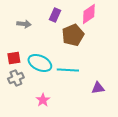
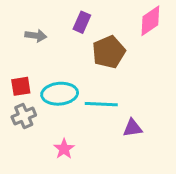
pink diamond: (89, 14) -> (150, 21), moved
cyan ellipse: (40, 63) -> (60, 94), turned -30
purple triangle: (98, 88) -> (133, 128), moved

